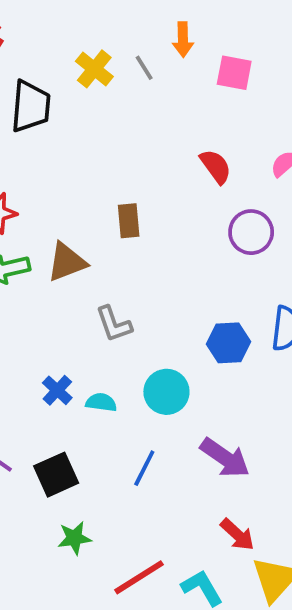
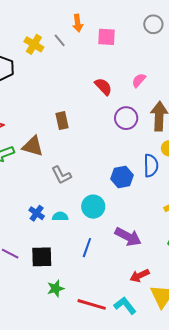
brown triangle: (67, 262) -> (33, 146), turned 45
black square: (56, 475) -> (42, 257), turned 30
red arrow: (237, 535) -> (140, 276), turned 120
red line: (139, 577) -> (92, 304), turned 56

